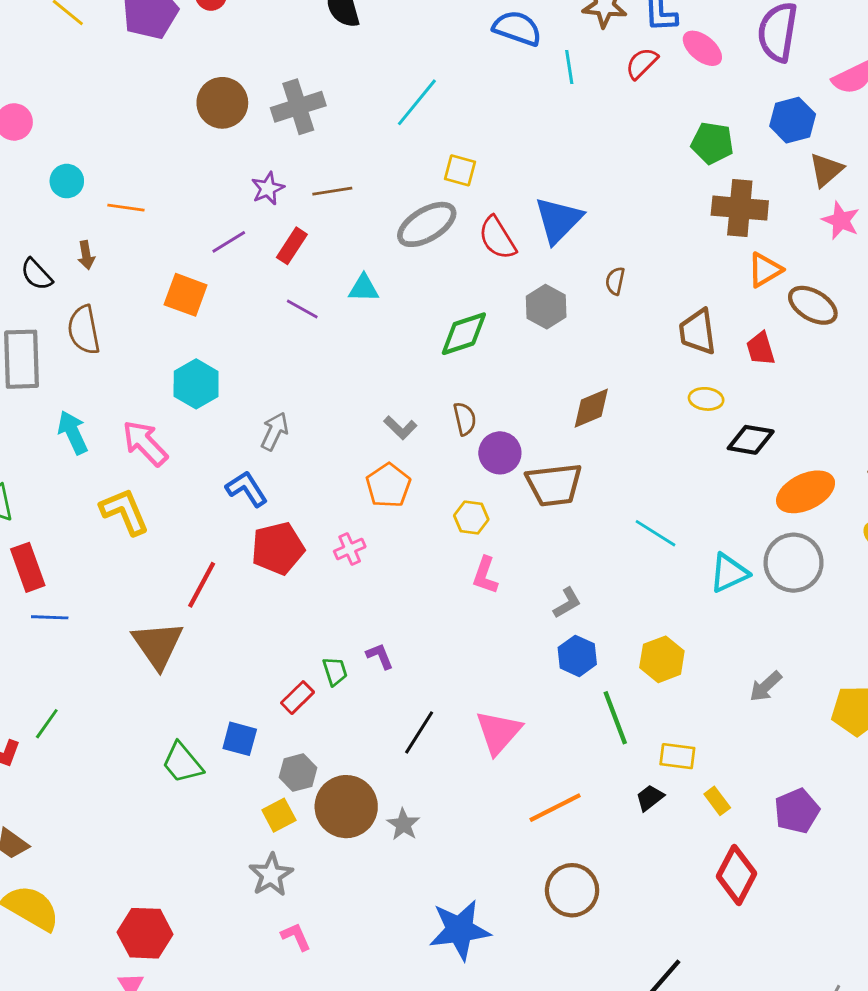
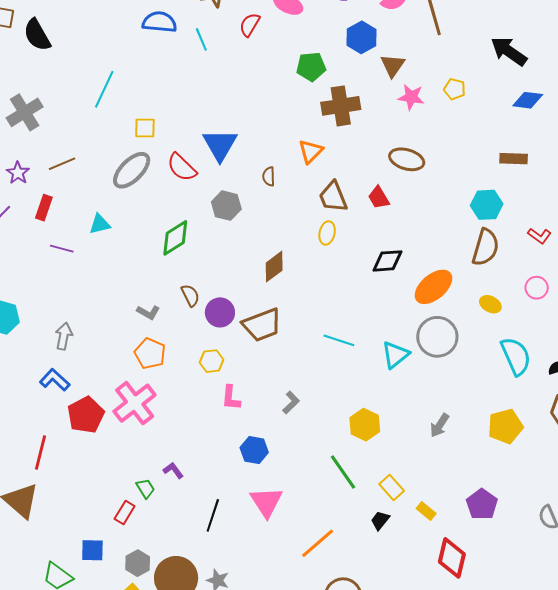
orange triangle: (765, 270) -> (311, 151), moved
yellow ellipse: (706, 399) -> (327, 233), moved, turned -70
pink cross: (350, 549) -> (135, 403), size x2.0
blue hexagon: (577, 656) -> (254, 450), moved
yellow rectangle: (677, 756) -> (392, 488), turned 55

